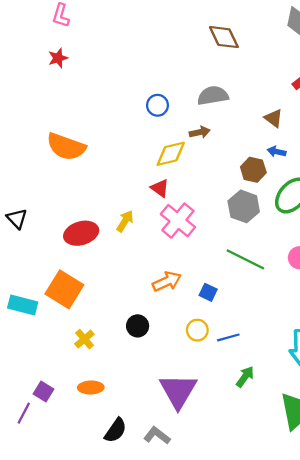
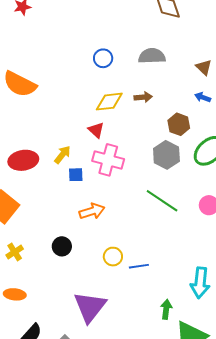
brown triangle: (274, 118) -> (204, 67), moved
brown arrow: (200, 132) -> (143, 97), moved
blue arrow: (277, 152) -> (203, 97), moved
pink cross: (178, 221) -> (108, 160), turned -32
blue square: (208, 292) -> (76, 175), moved, turned -35
green arrow: (245, 377) -> (166, 309), moved, turned -36

